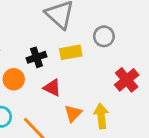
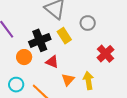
yellow rectangle: (71, 52) -> (64, 36), turned 70
black cross: (36, 57) -> (40, 40), size x1.5

